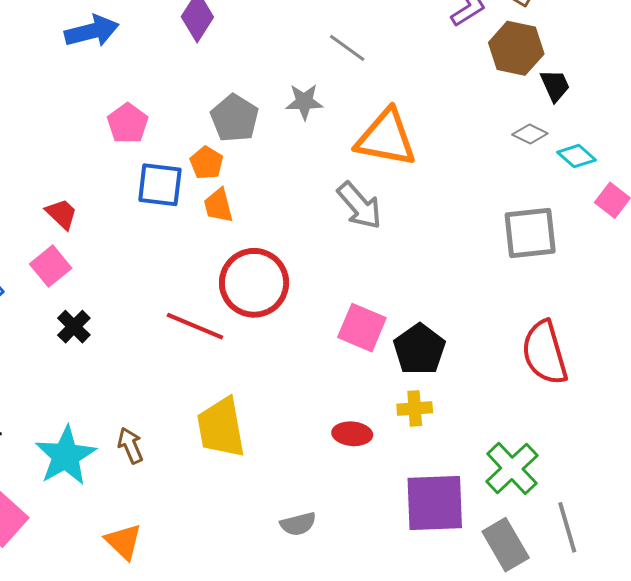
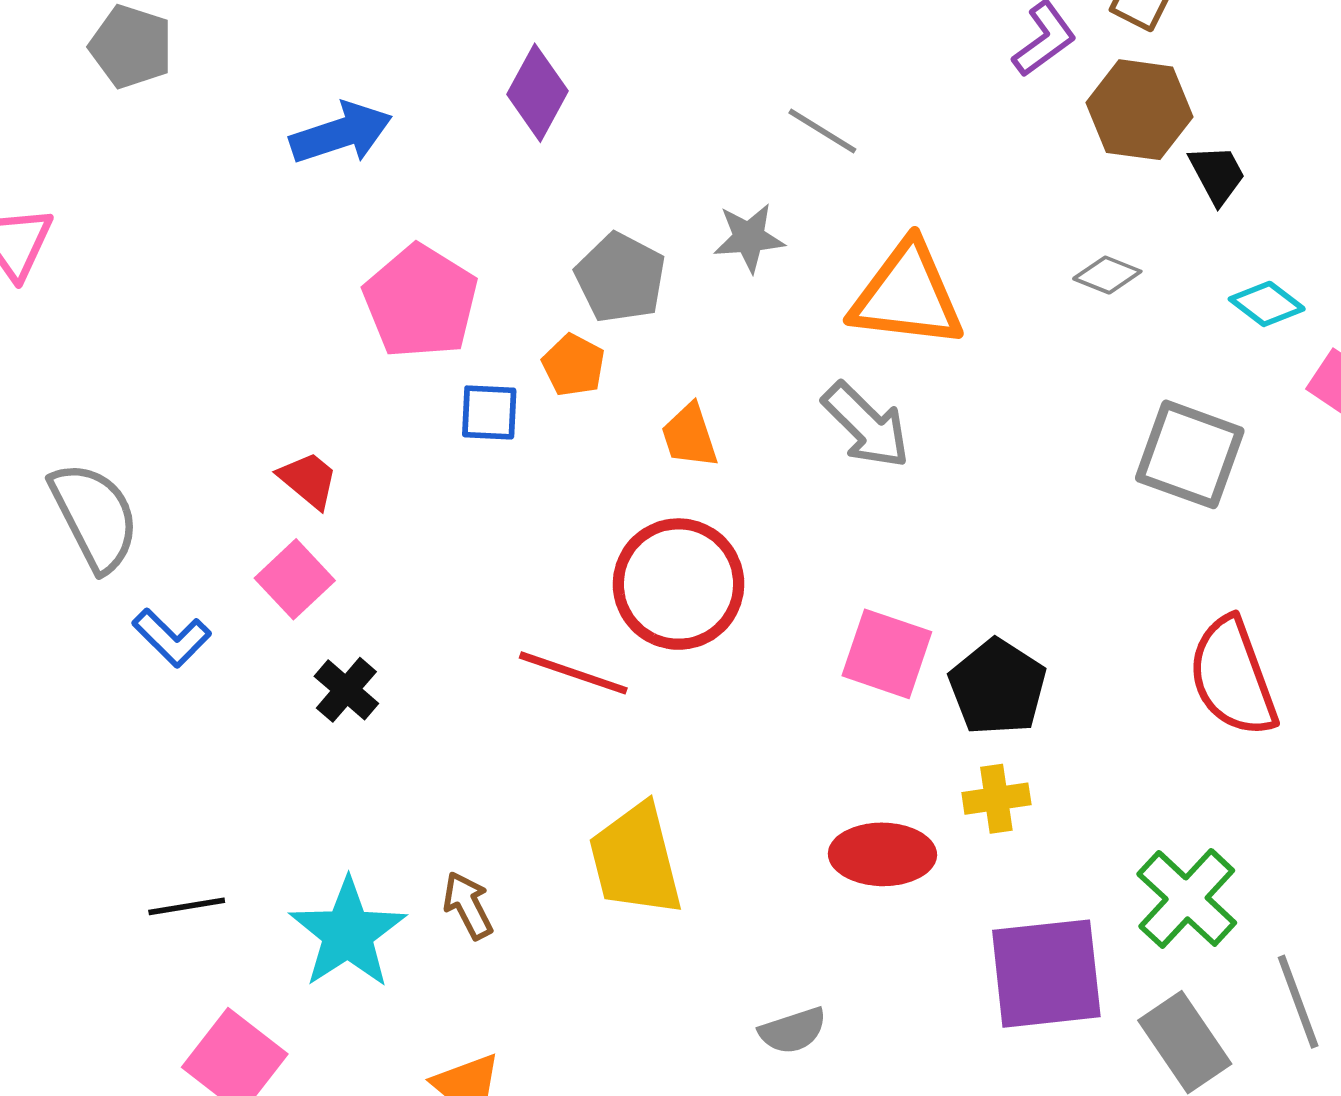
pink pentagon: (128, 123) -> (421, 302), size x1.5
gray diamond: (530, 134) -> (1107, 275), moved
blue square: (160, 185) -> (489, 412), size x0.7
orange trapezoid: (218, 206) -> (690, 436), moved
gray square: (530, 233) -> (1190, 454), turned 30
red ellipse: (352, 434) -> (882, 854), size x1.4

